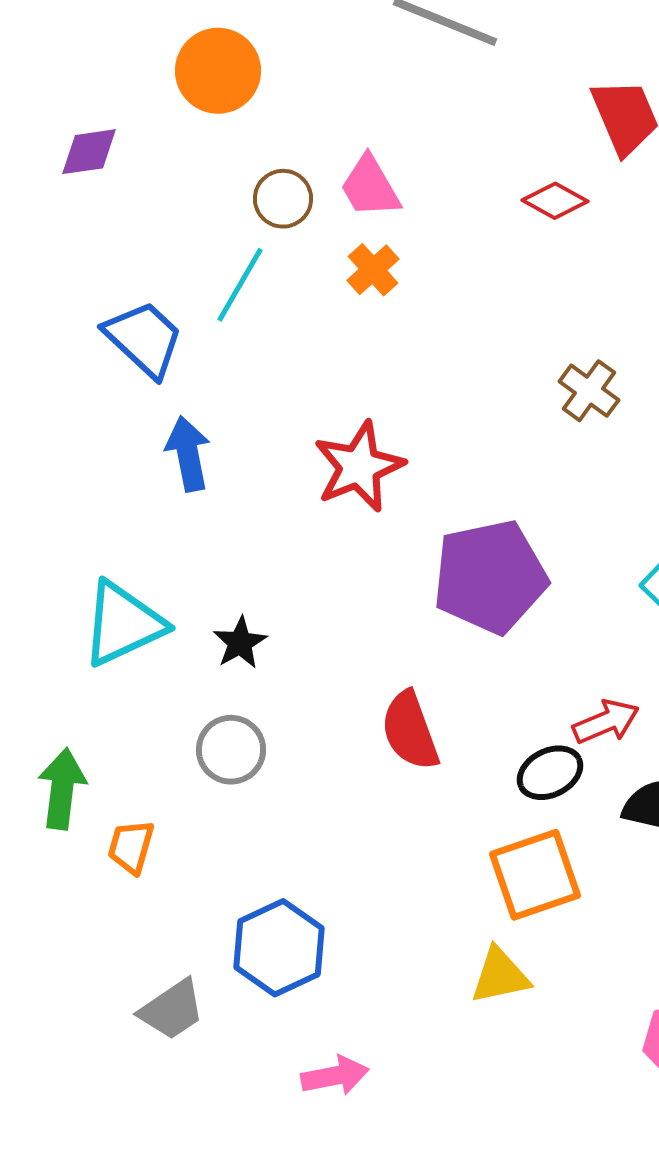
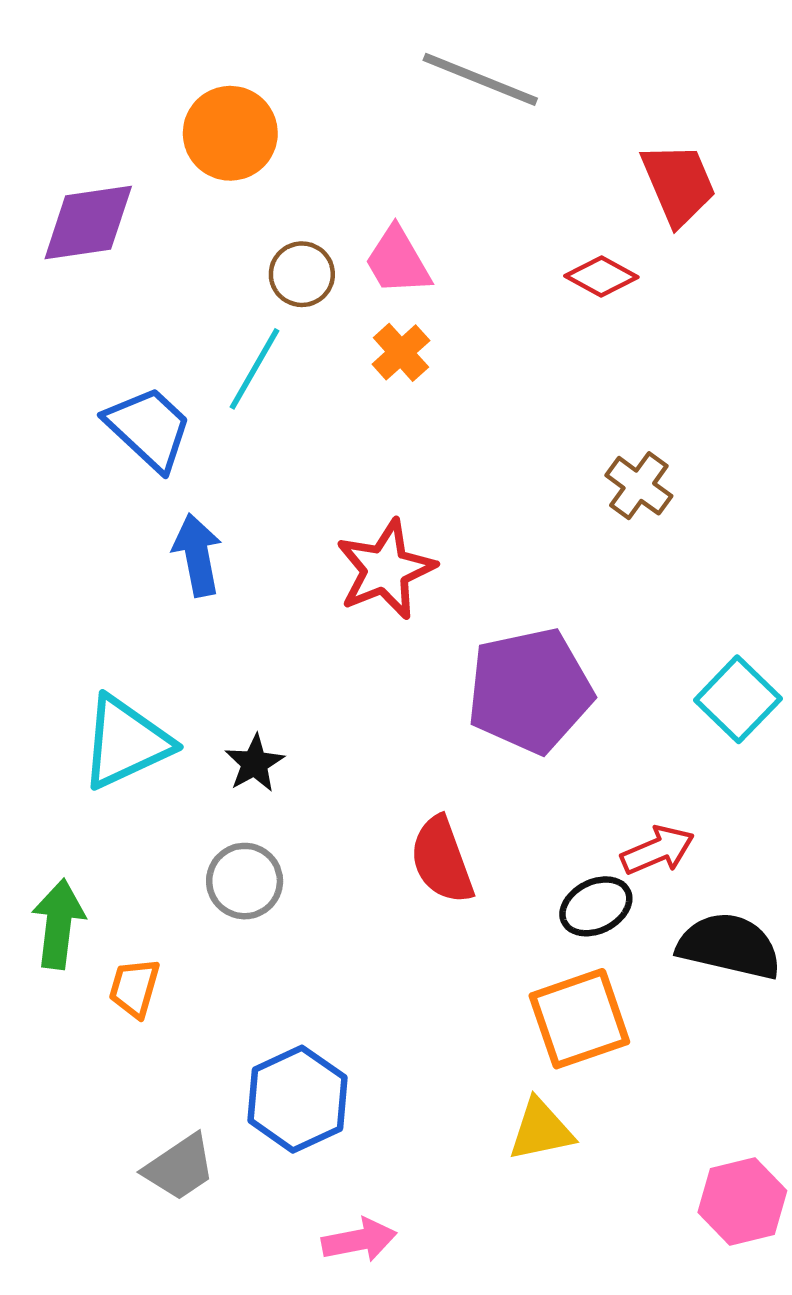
purple diamond: (89, 152) -> (88, 222), size x1.5

